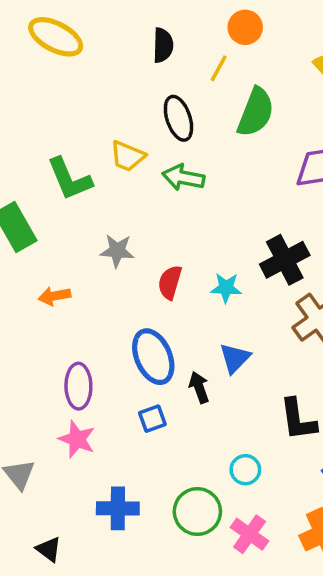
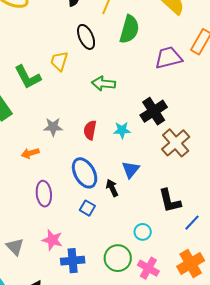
yellow trapezoid: (127, 156) -> (59, 61), turned 90
green arrow: (183, 178) -> (104, 84), moved
gray star: (117, 251) -> (53, 127), moved
orange arrow: (54, 296) -> (30, 153), moved
blue square: (152, 419) -> (87, 208), turned -35
pink star: (77, 439) -> (52, 240), moved

